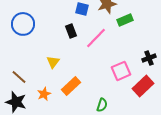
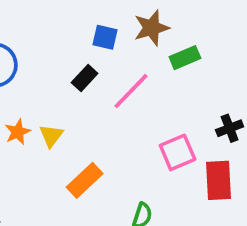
black rectangle: (71, 31) -> (85, 78), turned 64
red rectangle: (143, 86) -> (218, 180), turned -50
orange star: (44, 94) -> (18, 132), moved

